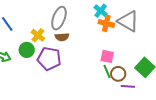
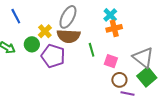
gray triangle: (128, 21) -> (143, 58), moved
orange cross: (106, 23) -> (114, 28), turned -35
brown semicircle: (62, 37) -> (69, 36), size x1.6
green line: (107, 71) -> (92, 50), moved

